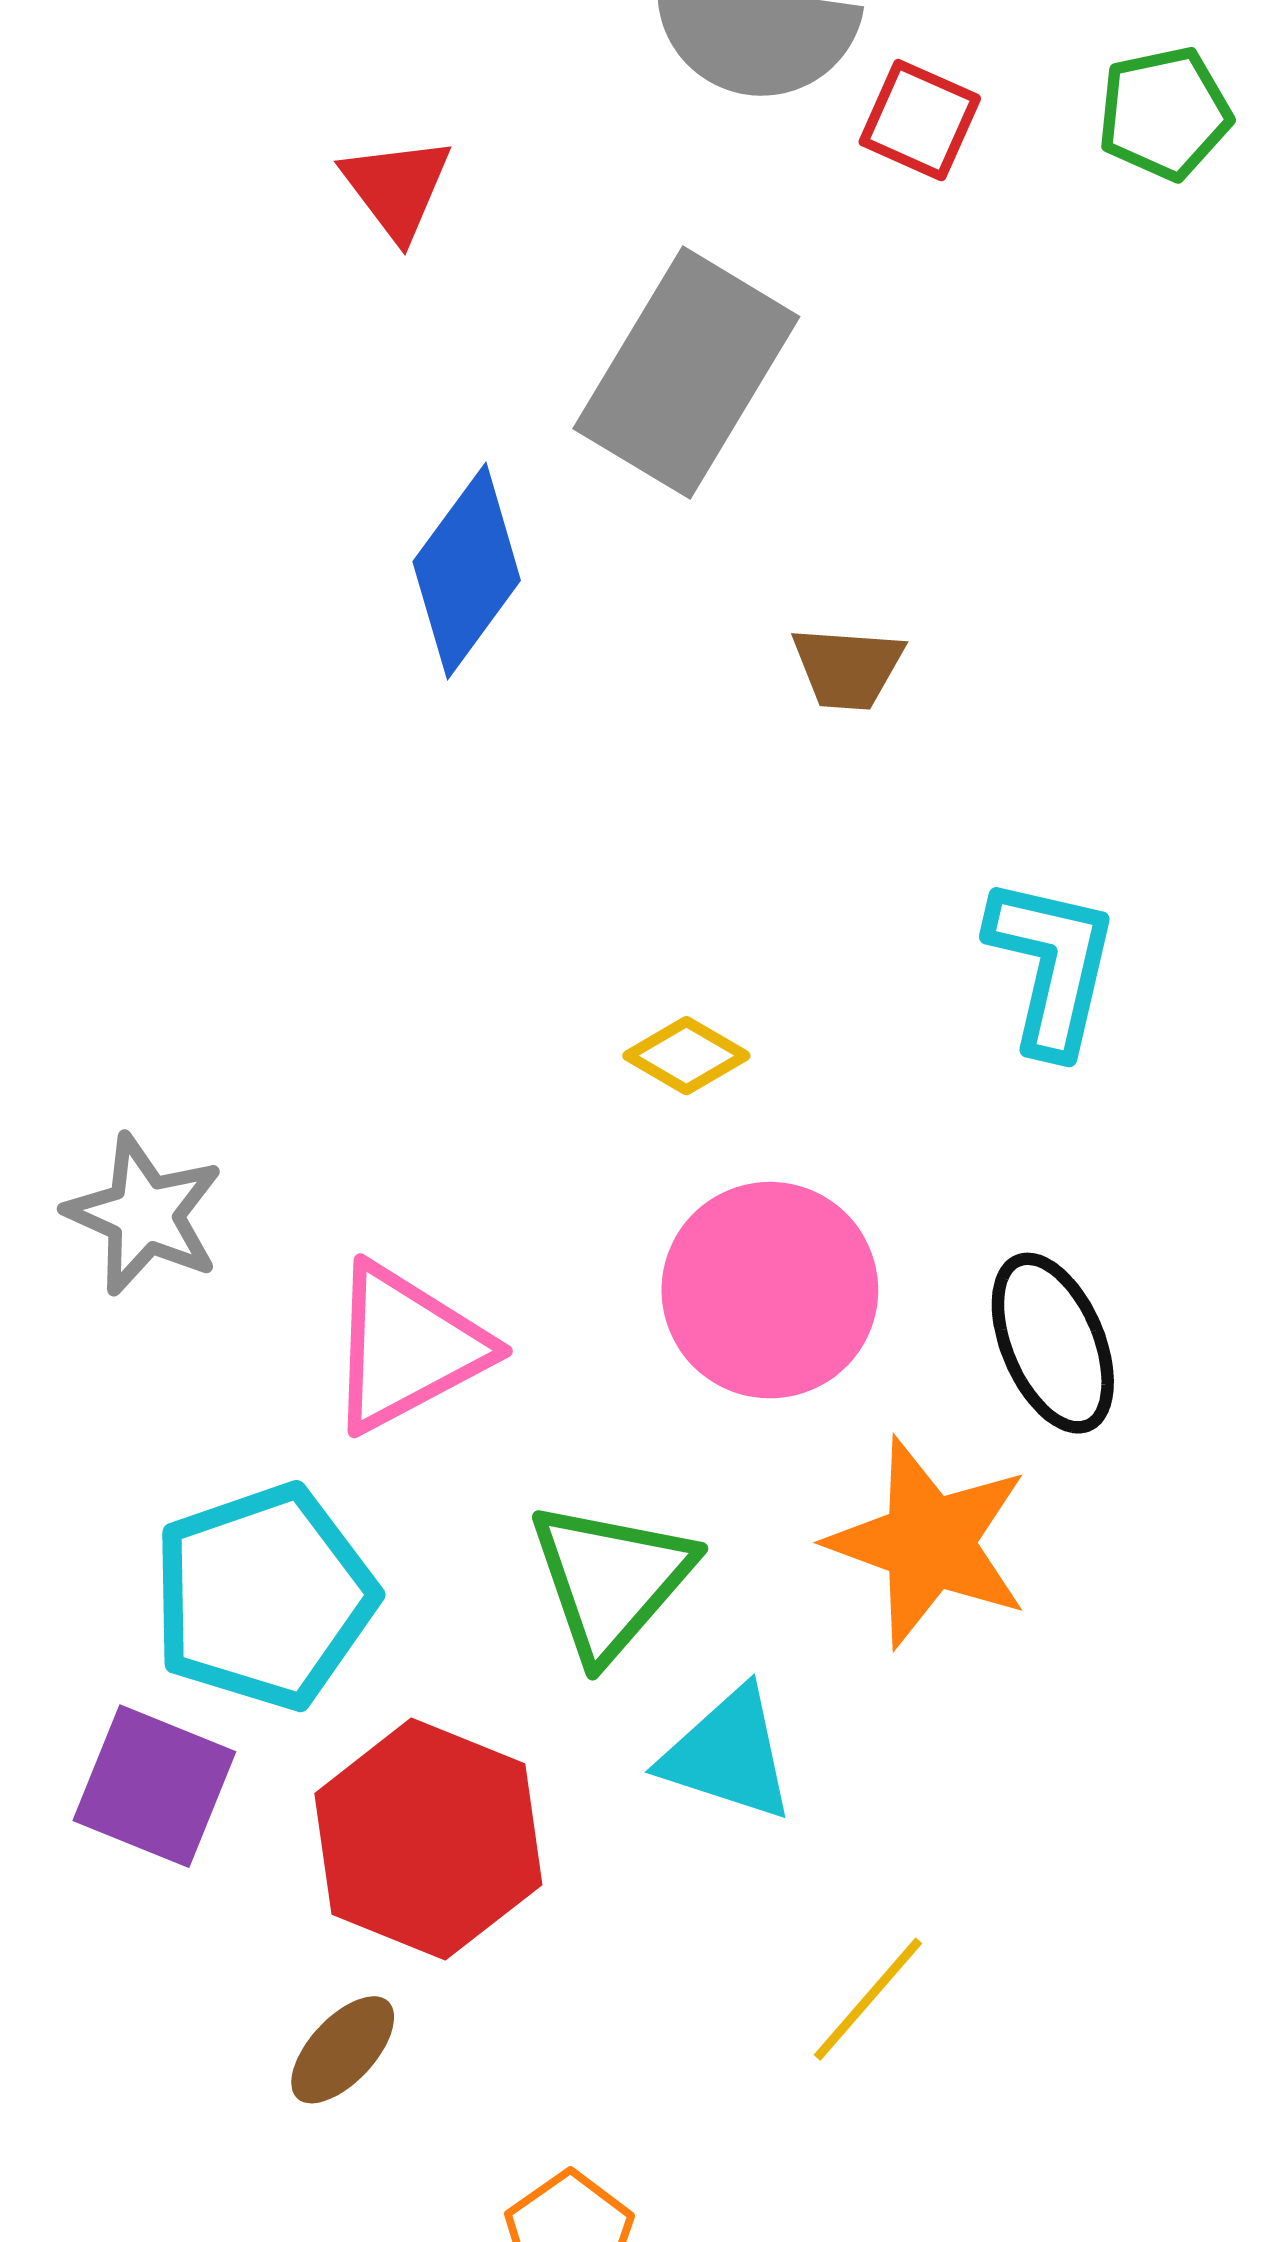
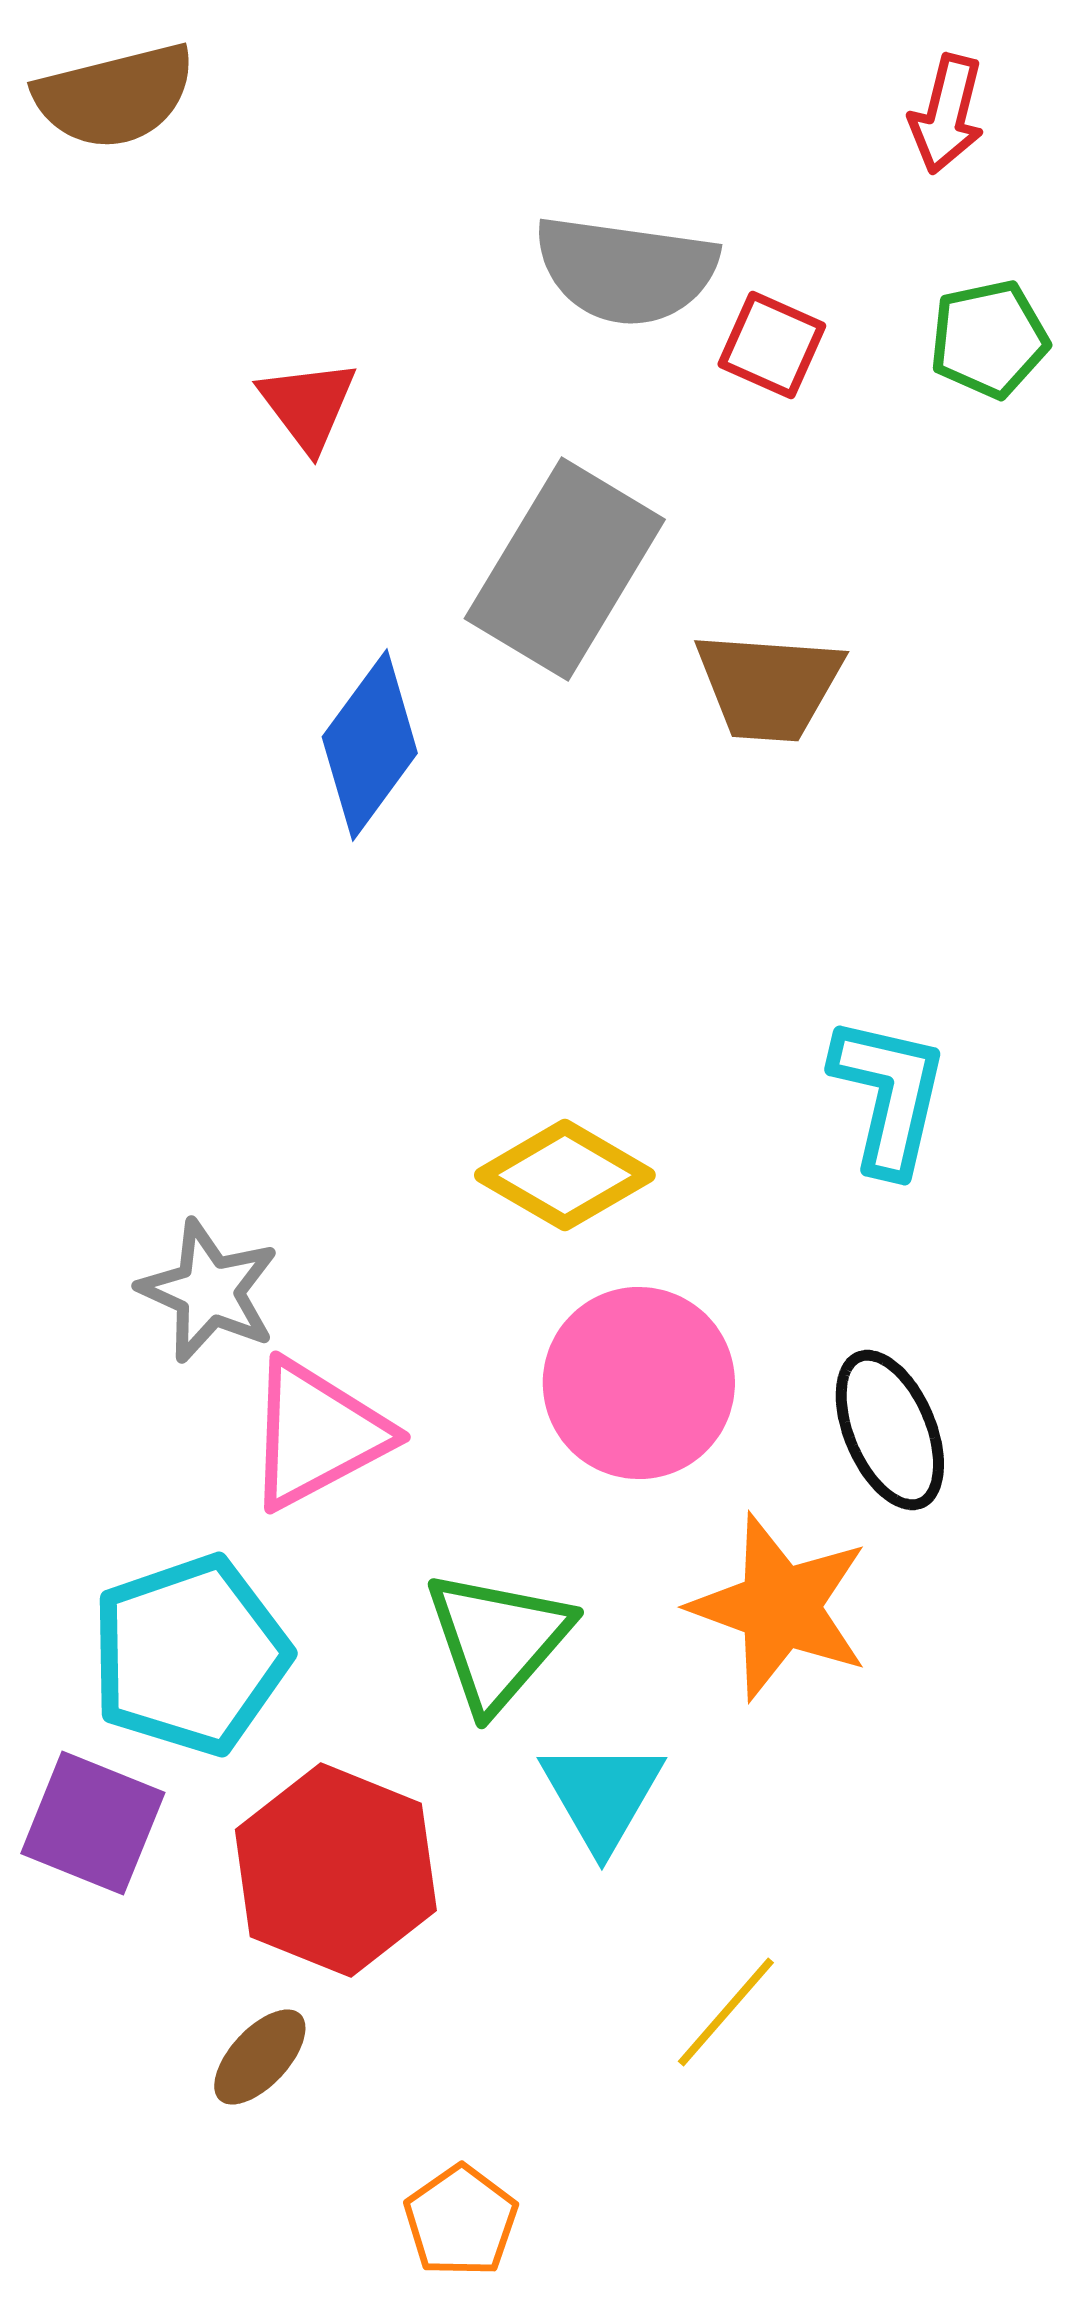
brown trapezoid: (848, 668) -> (769, 686), moved, size x1.5
yellow diamond: (686, 1056) -> (565, 1175), size x1.6
gray star: (144, 1215) -> (209, 1291), moved
cyan triangle: (728, 1754) -> (602, 1795), turned 42

